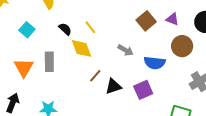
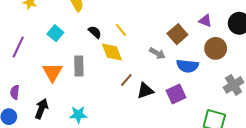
brown square: (146, 21) -> (177, 34), moved

